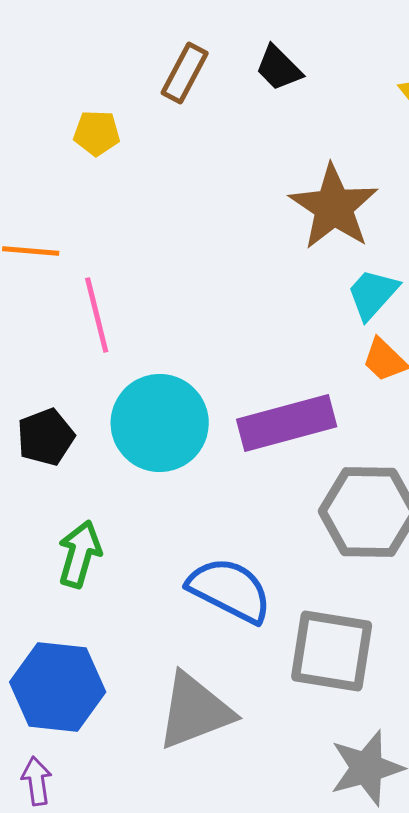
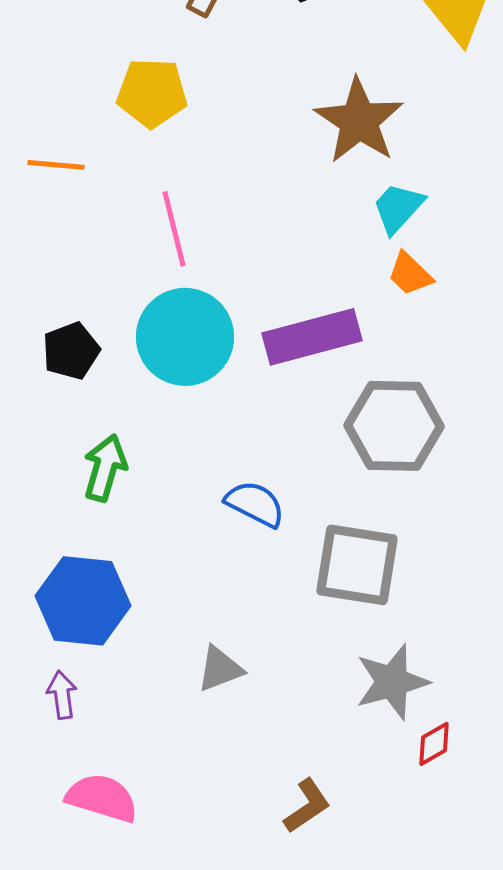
yellow pentagon: (97, 133) -> (152, 93), moved, size x1.5
pink line: (97, 315) -> (174, 229), moved
blue semicircle: (230, 590) -> (255, 504), size x0.7
gray triangle: (195, 711) -> (220, 669), moved, size x0.6

